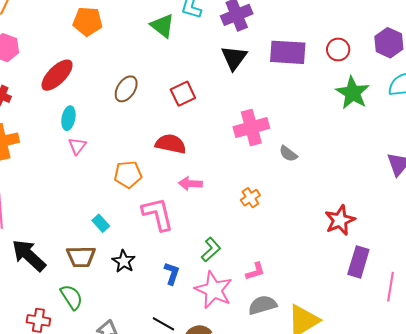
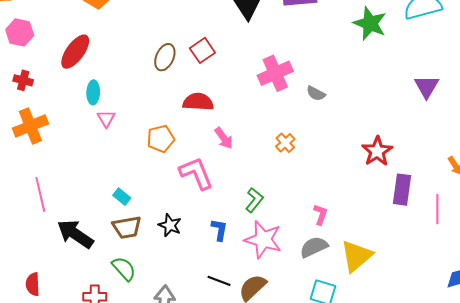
brown ellipse: (126, 89) -> (165, 57), moved
pink arrow: (190, 184) -> (224, 138), turned -120
cyan rectangle: (101, 223) -> (122, 197), moved
pink L-shape: (255, 271) -> (320, 214), moved, turned -45

